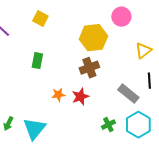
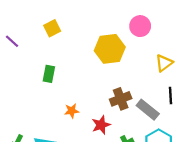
yellow square: (40, 19) -> (52, 28), turned 35
brown cross: (89, 68) -> (121, 99), moved
red star: (80, 97) -> (101, 125), moved

